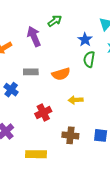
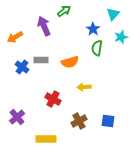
blue cross: (11, 90) -> (22, 67), moved
red cross: (43, 112) -> (53, 99), turned -35
brown cross: (70, 135) -> (79, 121), turned -35

